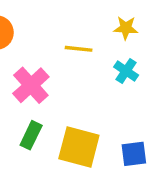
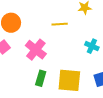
cyan cross: (126, 71) -> (92, 46), moved

